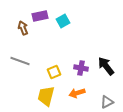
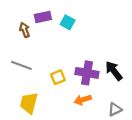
cyan square: (63, 21) -> (68, 22), turned -32
purple cross: (81, 68) -> (87, 73), size x1.5
yellow trapezoid: (46, 96) -> (29, 103), moved

